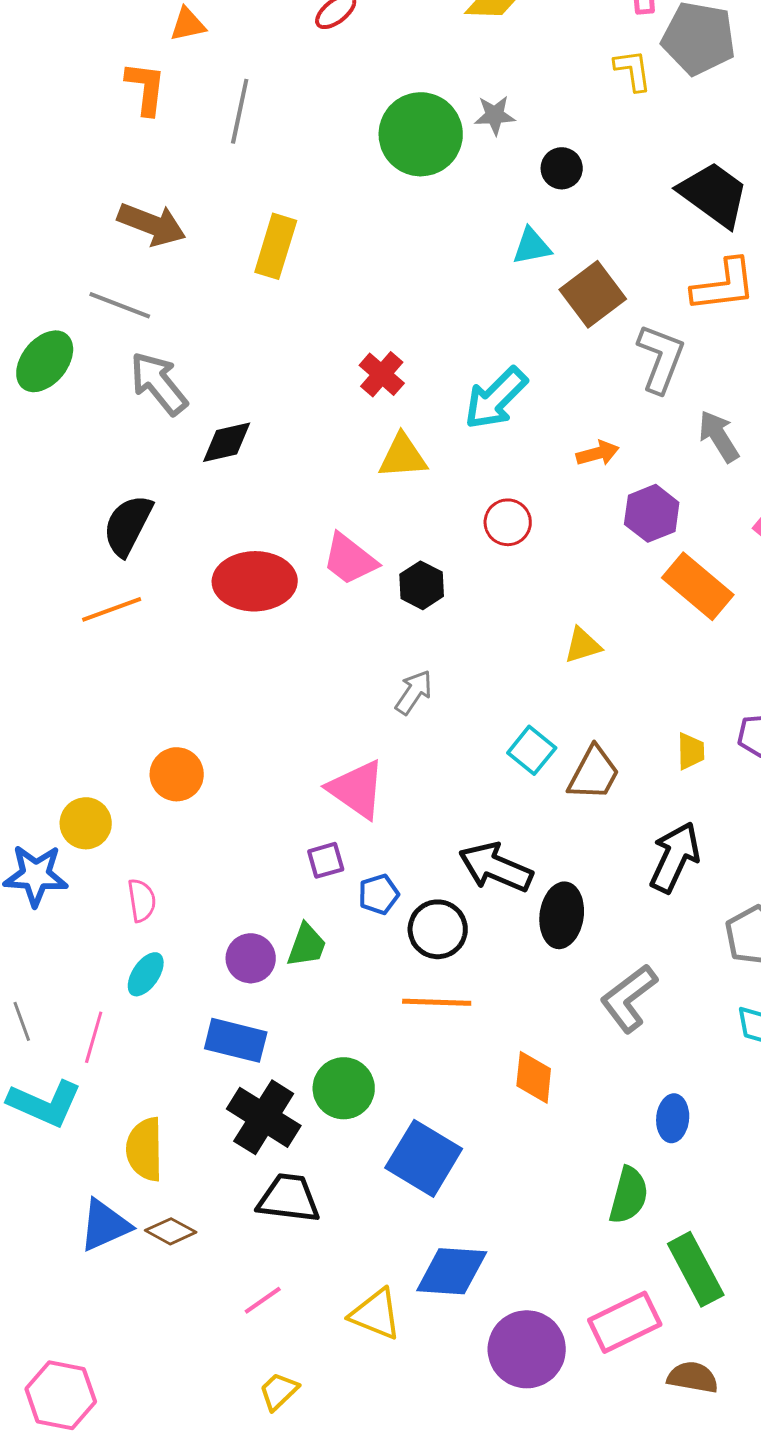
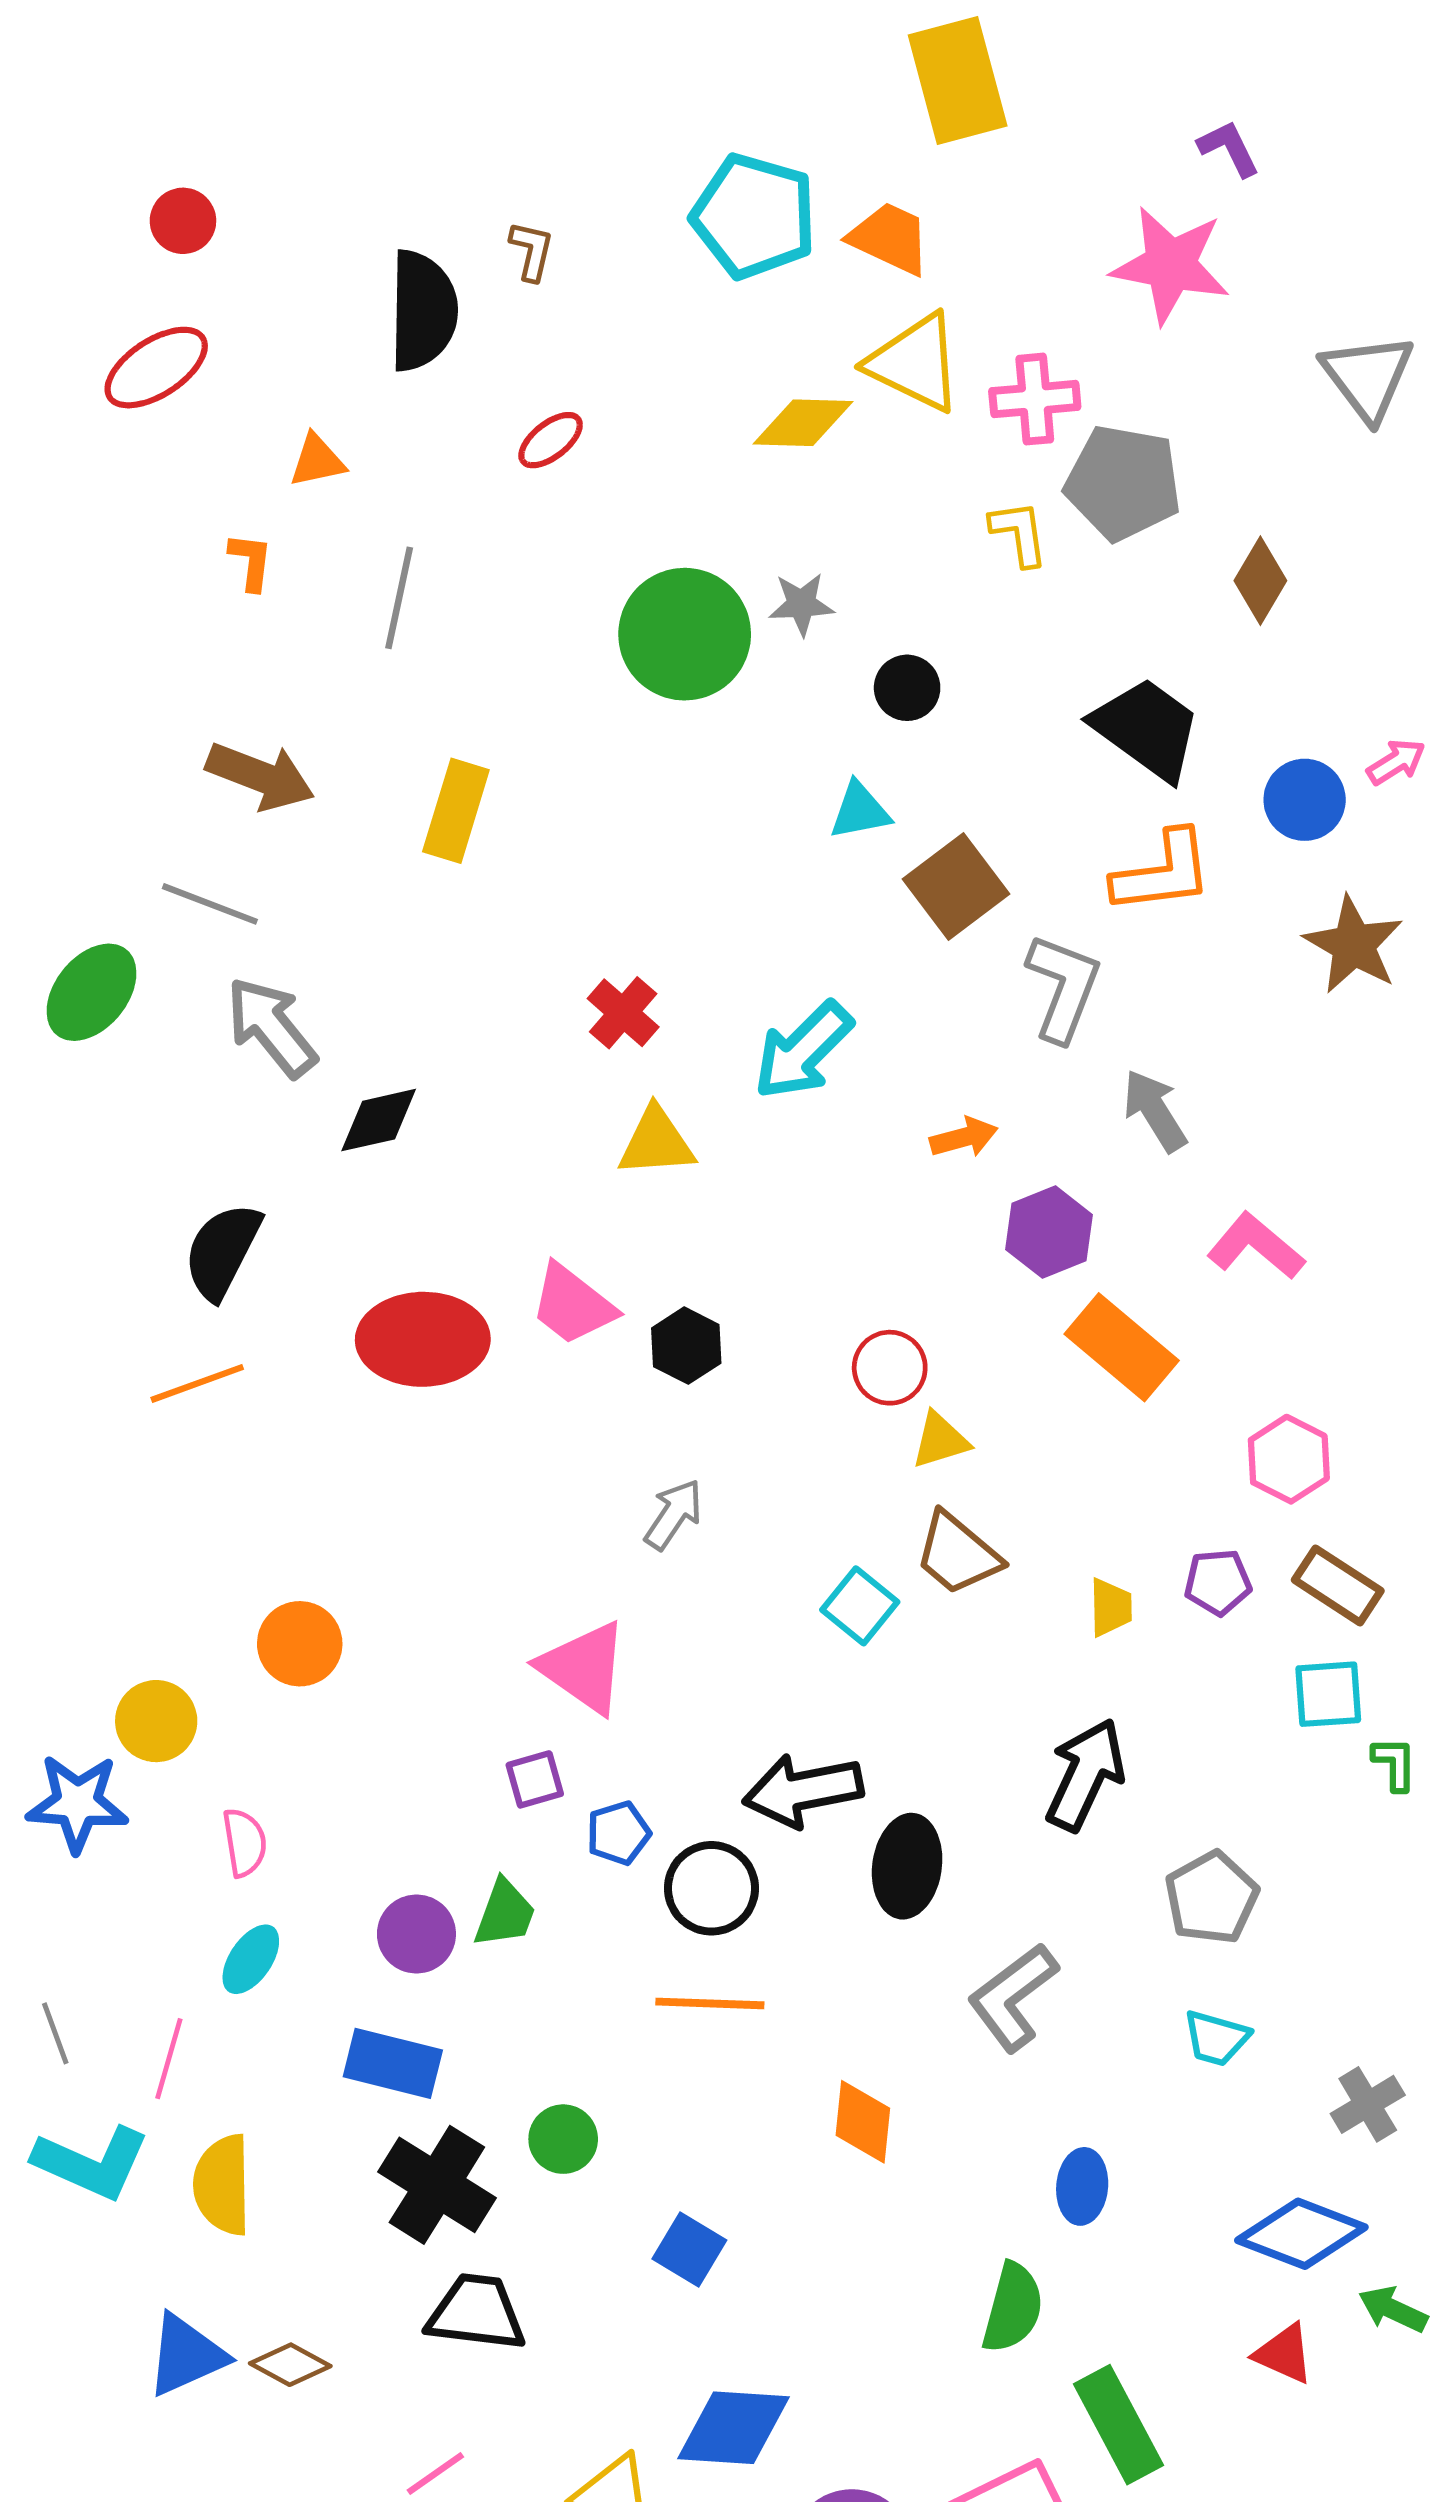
orange L-shape: (146, 88) -> (251, 562), size x0.7
red circle: (508, 522) -> (890, 1368), moved
brown trapezoid: (594, 773) -> (958, 1554), moved, turned 102
black arrow: (496, 867) -> (803, 1790), turned -34
green circle: (344, 1088) -> (563, 2139), size x0.7
yellow semicircle: (145, 1149) -> (222, 2185), moved
blue square: (424, 1158) -> (689, 2250), size x0.6

